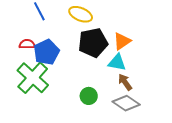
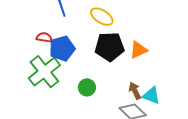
cyan triangle: (117, 62) -> (151, 96), moved
green circle: (89, 96) -> (87, 87), moved

